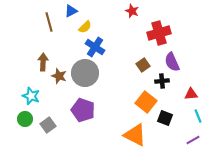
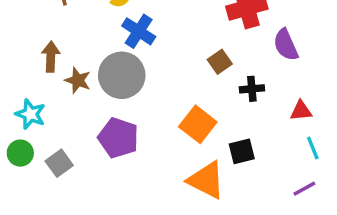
purple semicircle: (172, 62) -> (286, 45), moved
orange square: (146, 102) -> (198, 124), moved
black square: (165, 118) -> (242, 151), moved, turned -35

